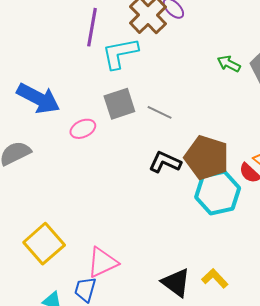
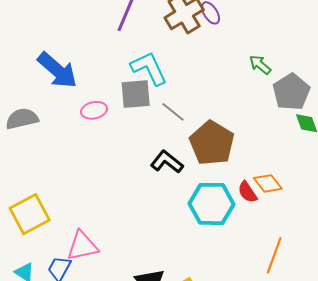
cyan L-shape: (120, 53) -> (149, 68), moved, turned 63
green arrow: (229, 64) -> (260, 65), moved
brown pentagon: (207, 158) -> (212, 143), moved

